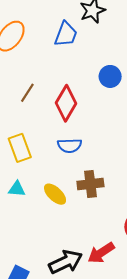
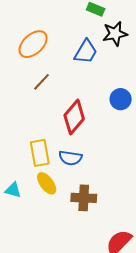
brown line: (27, 93) -> (42, 82), moved
yellow rectangle: (20, 148) -> (40, 153), moved
yellow ellipse: (55, 194) -> (47, 183), moved

